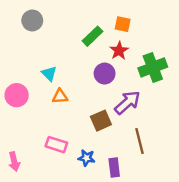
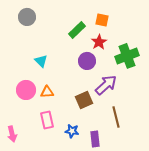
pink circle: (17, 95) -> (26, 90), moved
orange triangle: (60, 96) -> (47, 92), moved
pink rectangle: (56, 145) -> (47, 120), turned 60

